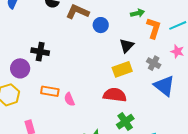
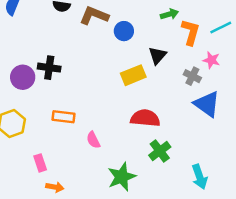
pink star: (177, 51) -> (211, 60), moved
purple circle: (20, 68) -> (23, 77), moved
yellow rectangle: (122, 69) -> (133, 75), moved
pink semicircle: (69, 99) -> (93, 140), moved

